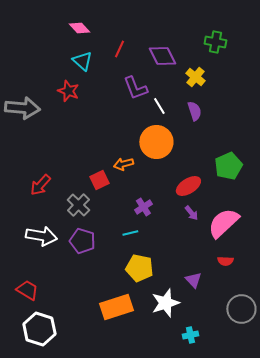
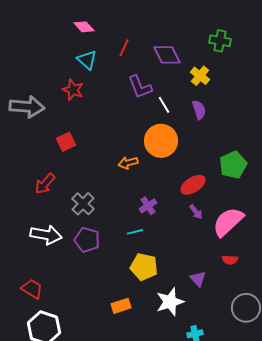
red square: (99, 180) -> (66, 142), moved
orange rectangle: (116, 307) -> (121, 306), size x0.6

